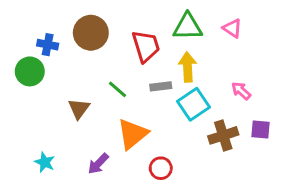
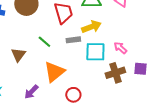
yellow arrow: (188, 67) -> (91, 27), turned 72
pink arrow: (241, 91) -> (120, 48), moved
cyan square: (193, 104) -> (95, 52), turned 35

